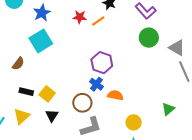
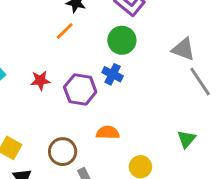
red star: (80, 17) -> (40, 81), moved
green circle: (149, 38) -> (122, 40), moved
blue cross: (96, 84) -> (113, 74), moved

